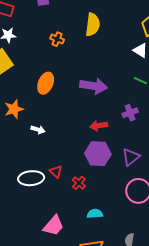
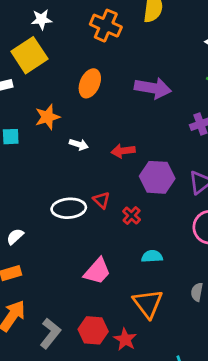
orange cross: (57, 39) -> (106, 26), size x1.6
red arrow: (99, 126) -> (123, 151), moved

